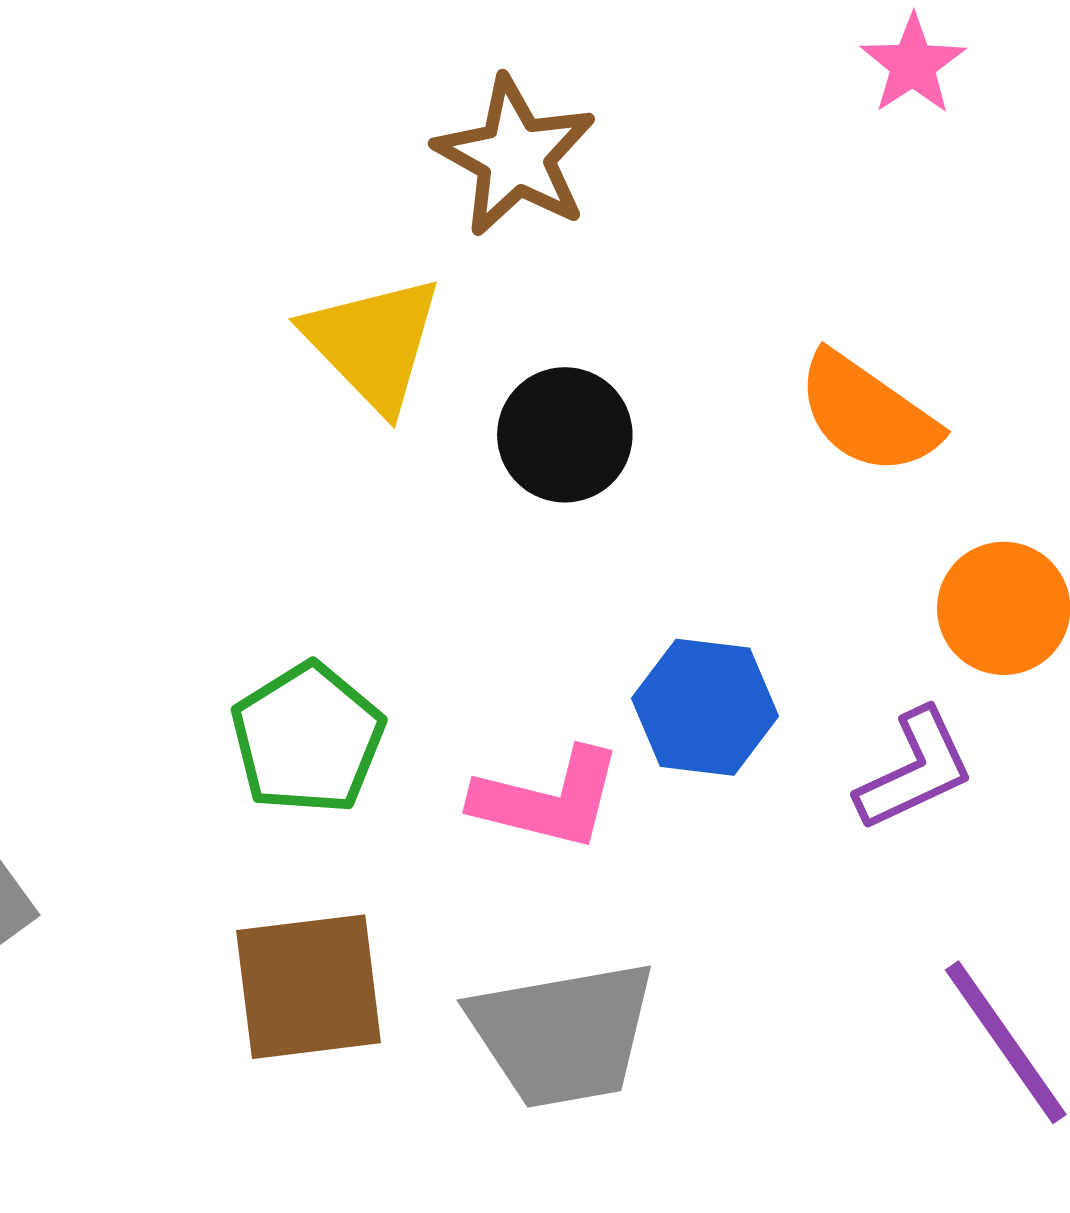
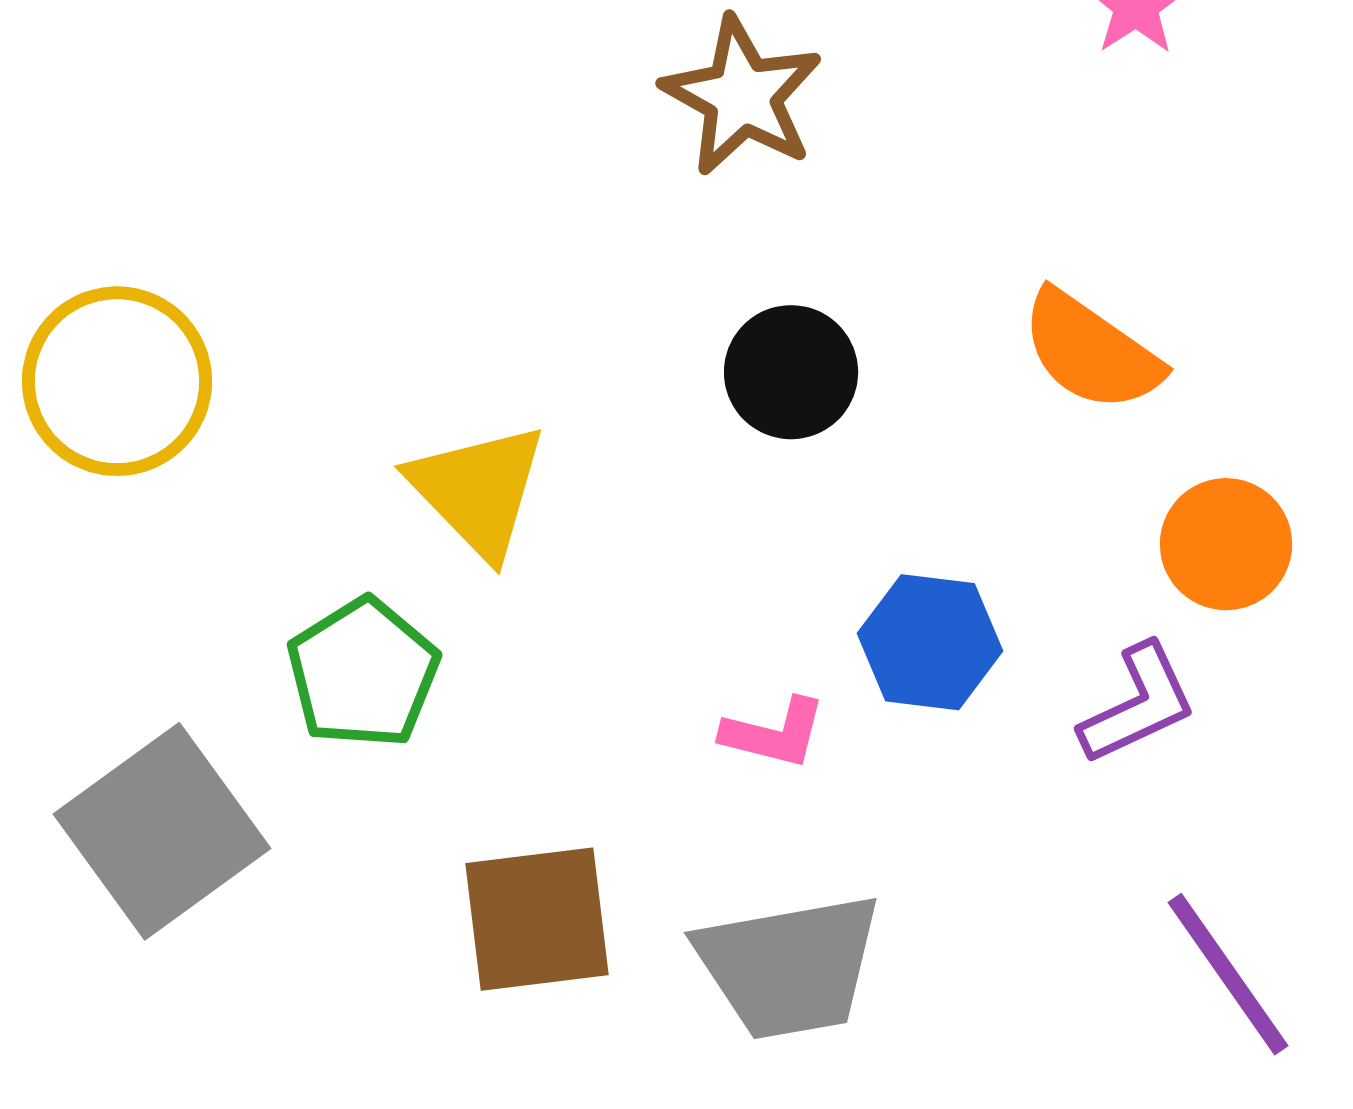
yellow triangle: (373, 343) -> (478, 490), moved
green pentagon: (308, 739) -> (363, 673), moved
pink L-shape: (548, 799) -> (774, 733), size x0.7

